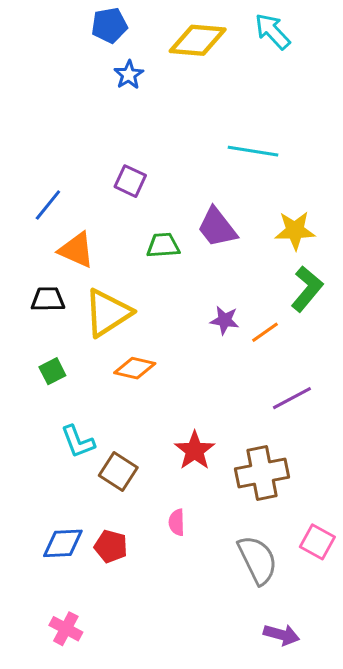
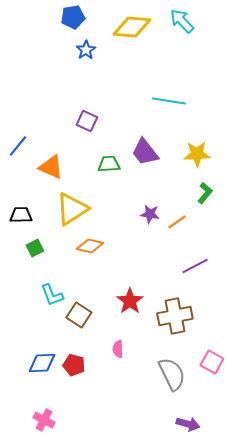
blue line: (48, 205) -> (18, 146), moved
green L-shape: (307, 289) -> (205, 193), size x0.7
black trapezoid: (48, 299) -> (21, 215), moved

